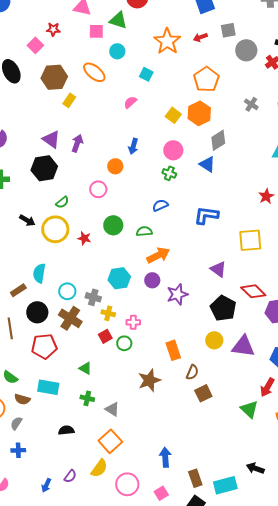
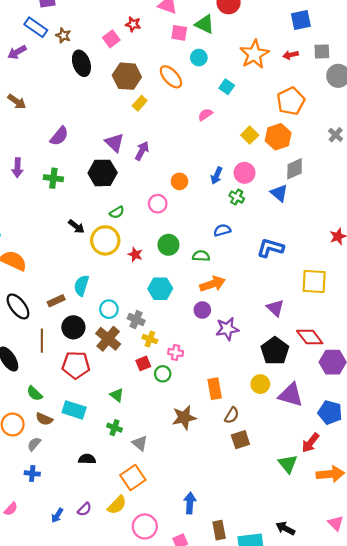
blue arrow: (133, 146) -> (217, 176), moved
cyan hexagon: (119, 278) -> (160, 289), moved

